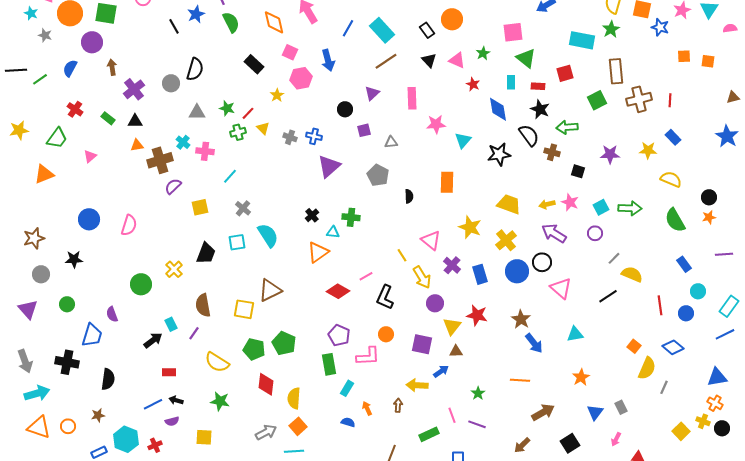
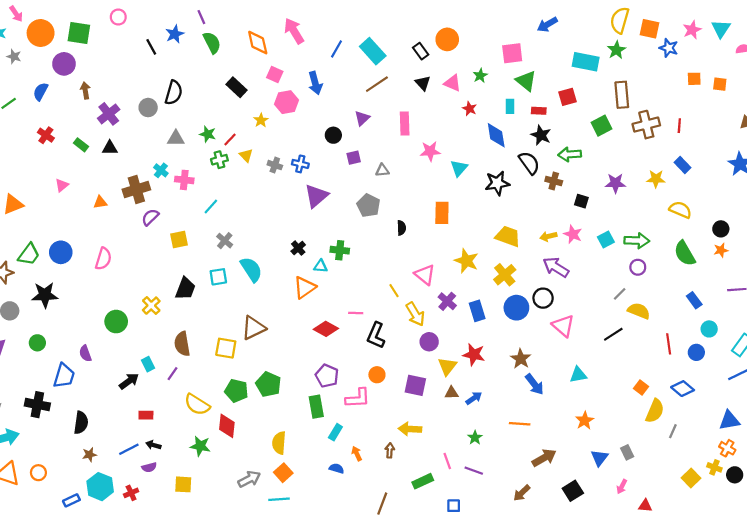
green trapezoid: (57, 138) -> (29, 254), moved
orange triangle: (137, 145) -> (100, 202), moved
purple circle: (595, 233) -> (638, 267), moved
black star: (74, 259) -> (45, 295), size x1.4
pink line: (366, 276) -> (356, 313), turned 32
blue arrow: (441, 371) -> (474, 398), moved
red diamond: (266, 384) -> (227, 426), moved
brown star: (98, 415) -> (90, 455), moved

